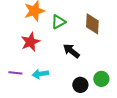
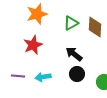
green triangle: (58, 22) -> (71, 23), moved
black circle: (80, 85) -> (77, 74), moved

